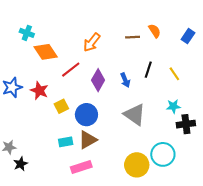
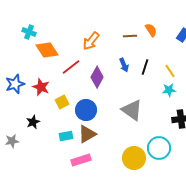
blue arrow: (125, 80) -> (124, 65), moved
cyan star: (173, 106) -> (169, 90), moved
black star: (21, 164) -> (33, 122), moved

